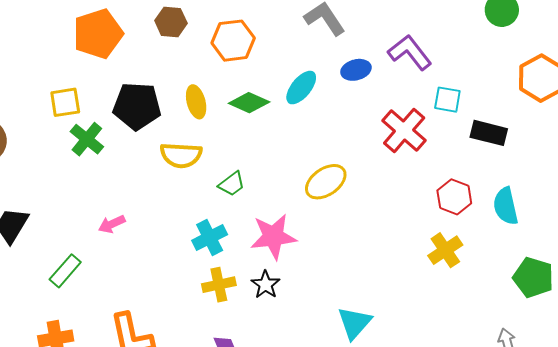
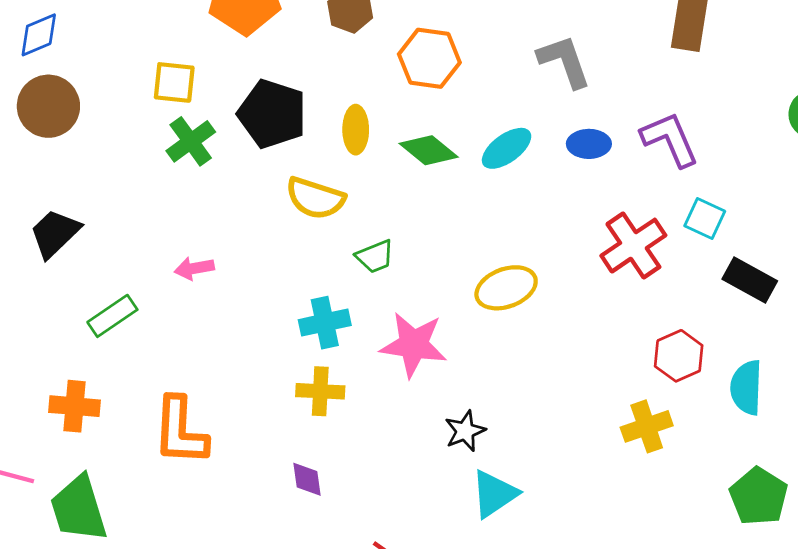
black star: (266, 285) -> (465, 431), moved

